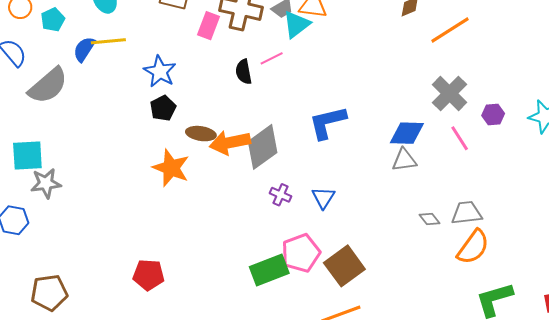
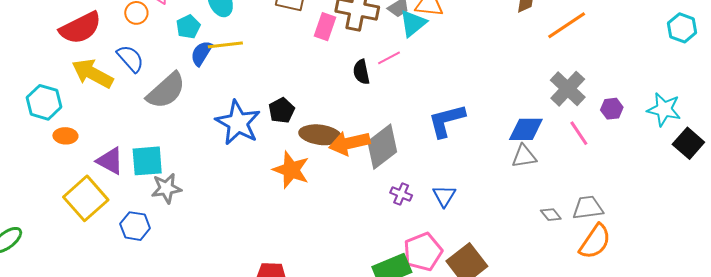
cyan pentagon: (53, 20) -> (188, 27), moved
blue star: (160, 71) -> (238, 123), moved, size x1.4
brown ellipse: (201, 134) -> (320, 135), size x1.4

